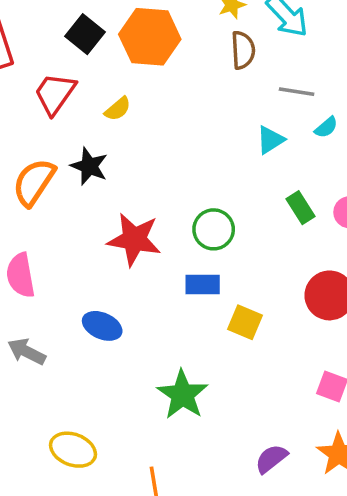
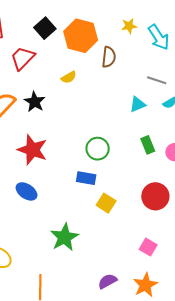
brown semicircle: (243, 50) -> (109, 57), moved
yellow semicircle: (118, 109) -> (69, 77), moved
red star: (134, 239) -> (32, 150), moved

